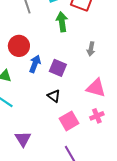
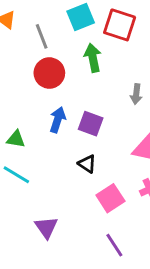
red circle: (19, 46) -> (49, 73), moved

